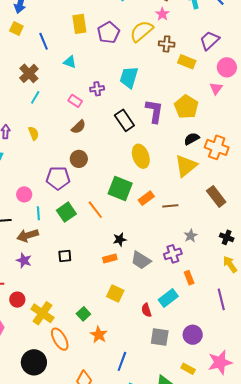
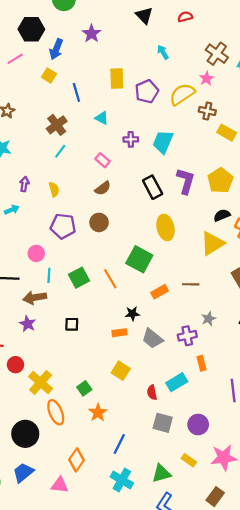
purple cross: (97, 89) -> (131, 139), moved
purple pentagon: (58, 178) -> (63, 226), moved
orange rectangle: (146, 198) -> (160, 292), moved

